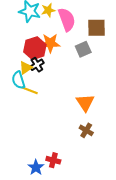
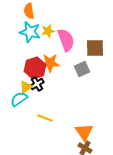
cyan semicircle: (18, 80) -> (19, 99), turned 72
yellow line: (30, 90) -> (45, 118), moved
orange triangle: (85, 103) -> (84, 132), moved

